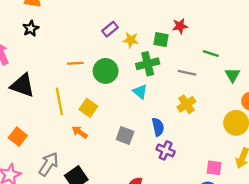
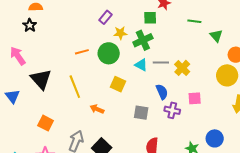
black star: (31, 28) -> (30, 25), moved
yellow star: (131, 40) -> (120, 33), moved
gray line: (187, 73) -> (161, 63), moved
black triangle: (22, 85) -> (41, 79), turned 40
yellow square: (88, 108) -> (118, 84), moved
gray square: (125, 136) -> (141, 113), moved
pink square: (214, 168) -> (195, 98), moved

